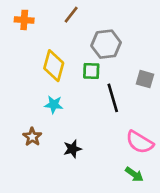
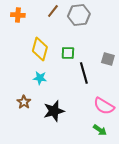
gray hexagon: (106, 44) -> (79, 15), moved
black star: (72, 149) -> (54, 111), size x1.5

